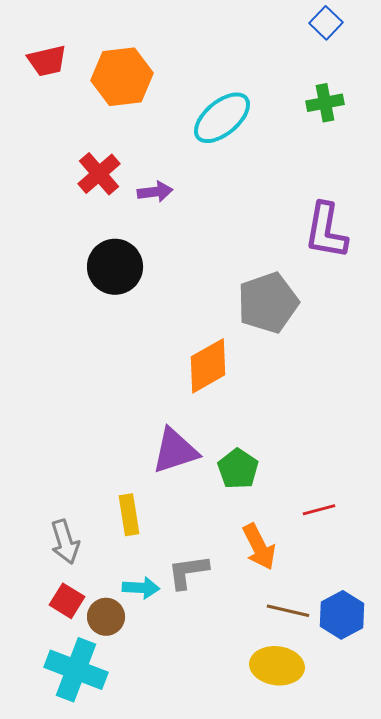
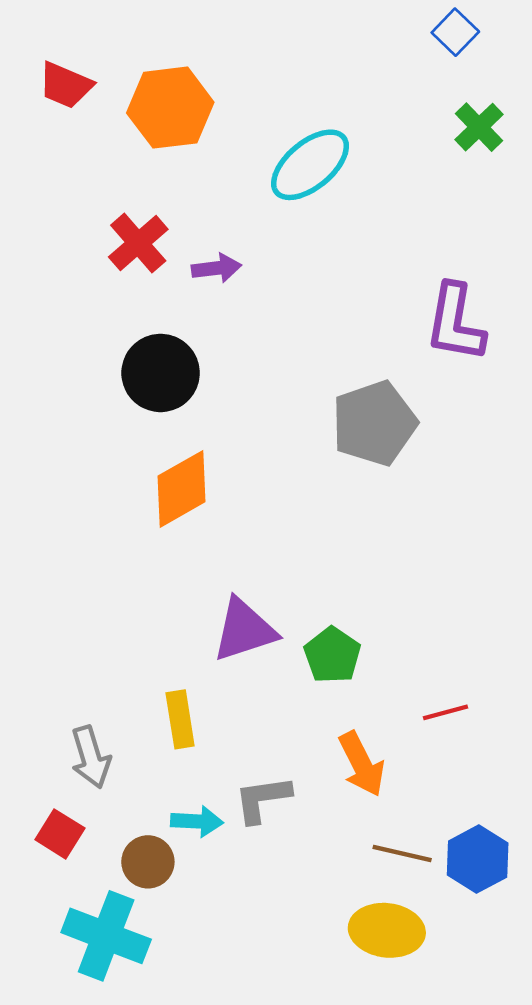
red trapezoid: (47, 61) -> (66, 85), turned 36
green cross: (325, 103) -> (479, 127), moved, turned -33
orange diamond: (208, 366) -> (181, 489), moved
red square: (67, 601) -> (60, 834), moved

